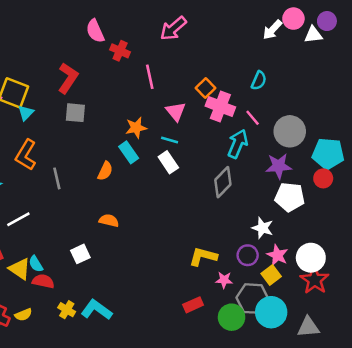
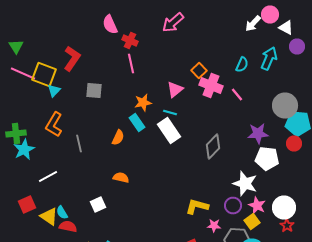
purple circle: (327, 21) -> (297, 46), moved
white triangle: (313, 35) -> (286, 28), turned 35
pink line: (150, 77) -> (131, 64), moved
red L-shape: (68, 78) -> (72, 58), moved
pink triangle: (176, 111) -> (175, 90), turned 30
gray circle: (290, 131) -> (285, 106), moved
cyan arrow: (238, 144) -> (269, 58), moved
white rectangle: (168, 162) -> (169, 130), size x1.4
white star: (262, 228) -> (245, 184), size x1.4
red star: (315, 280) -> (287, 226), size x0.6

